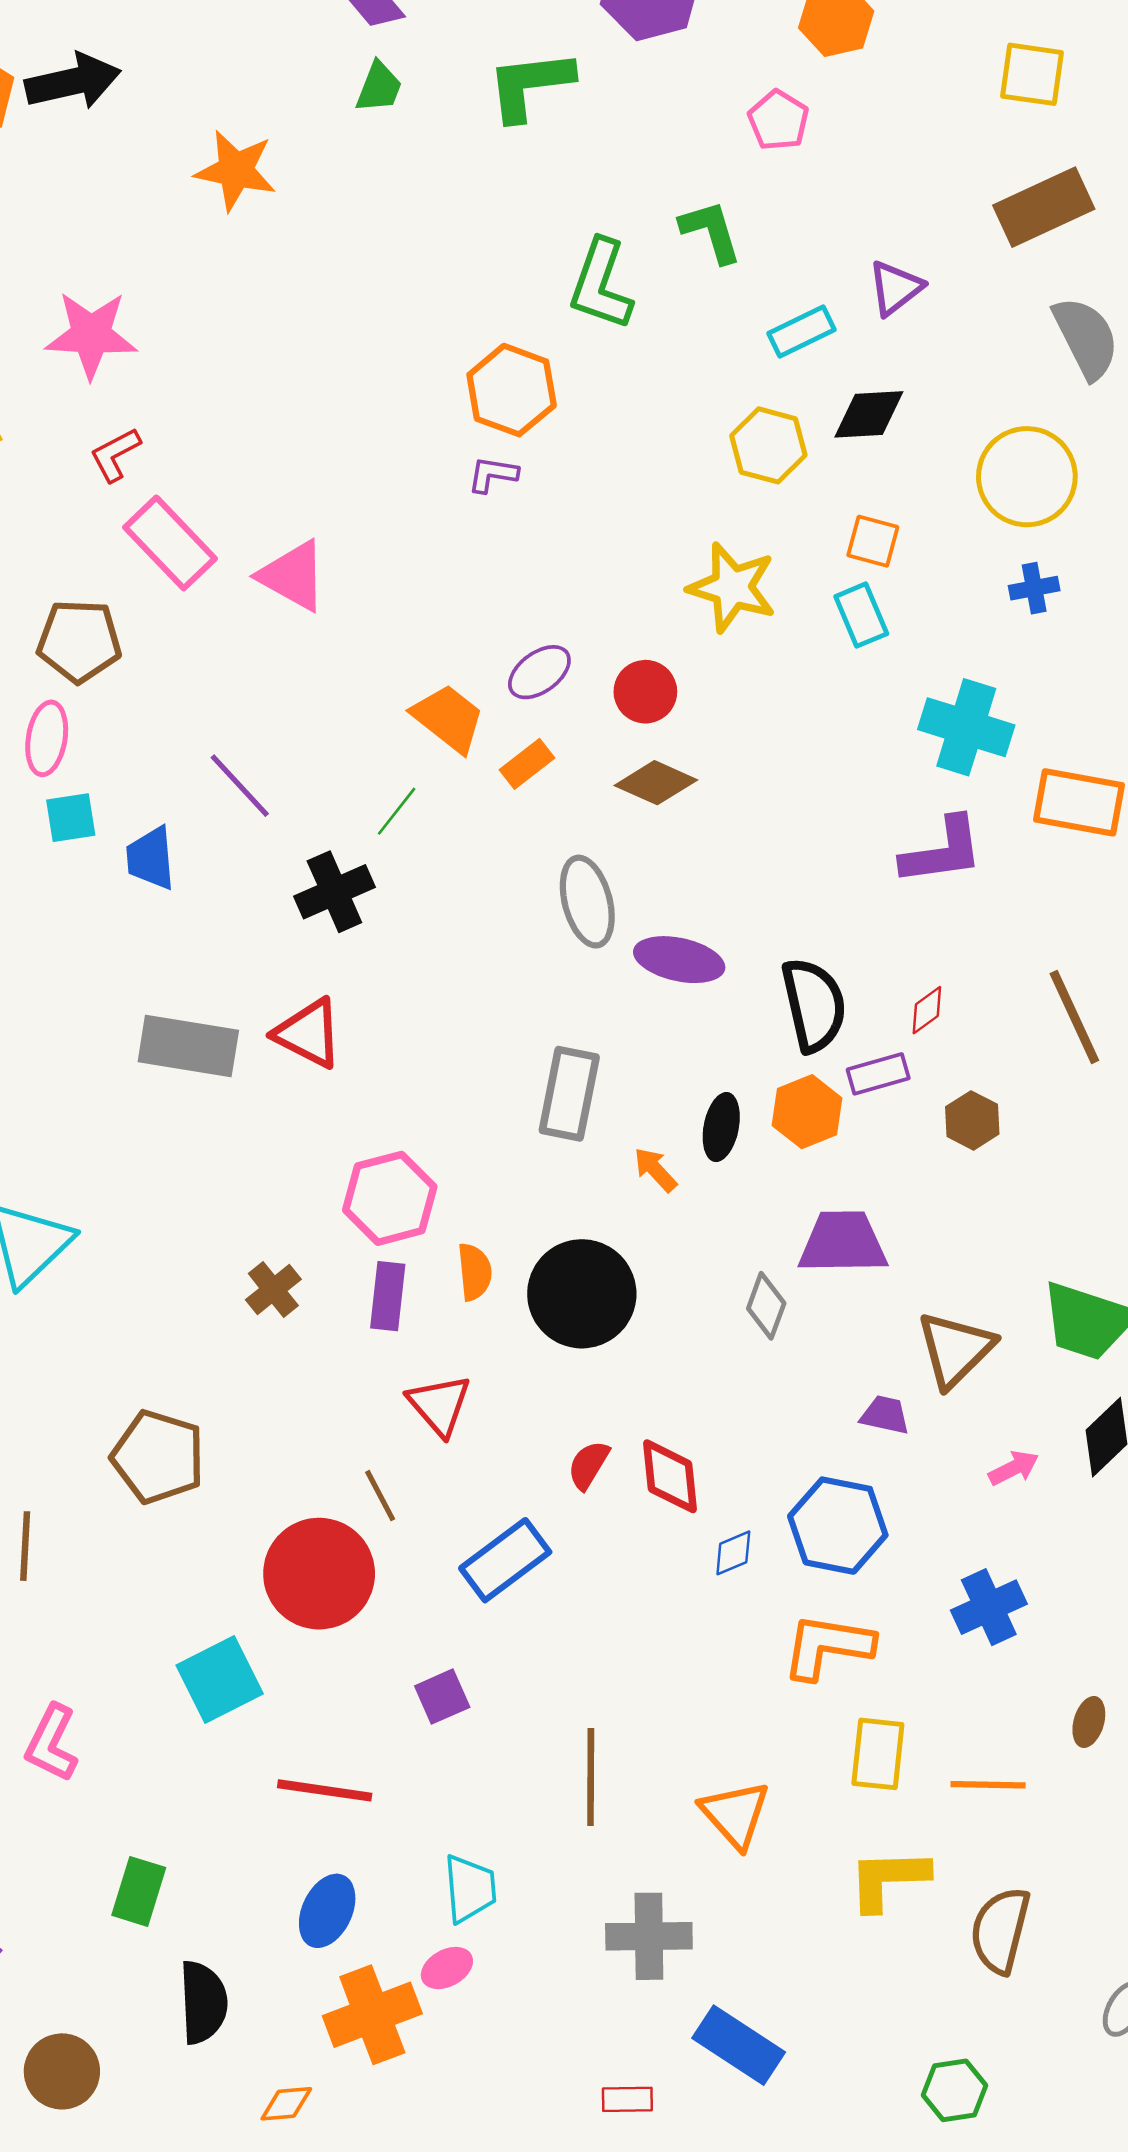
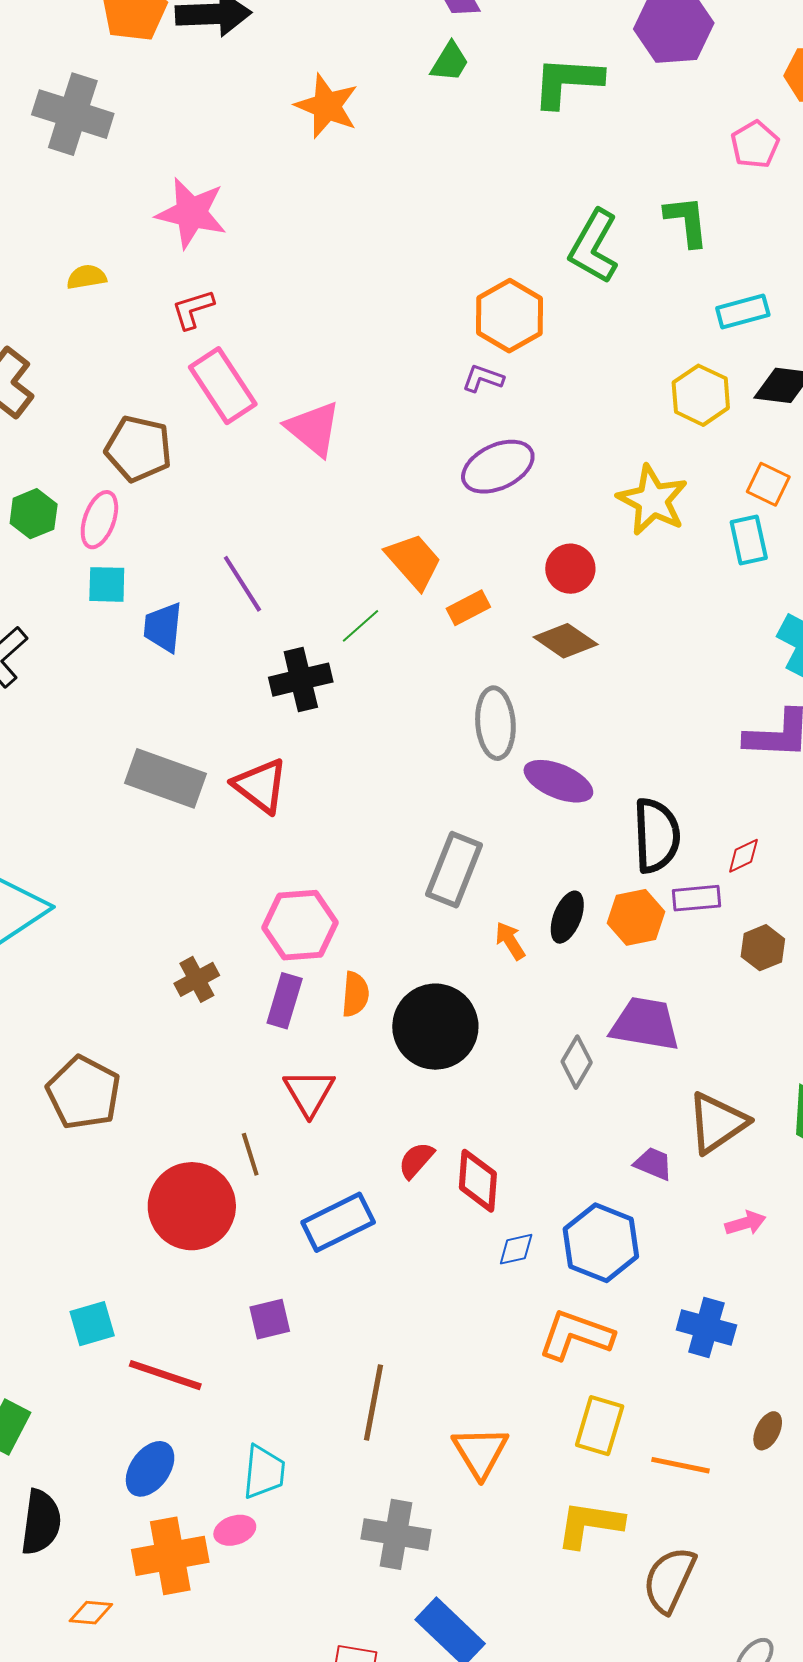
purple ellipse: (539, 672) -> (498, 467), moved, size x1.4
blue cross: (989, 1607) -> (706, 1327), turned 30
cyan square: (220, 1680) -> (92, 1324), moved, size x0.7

